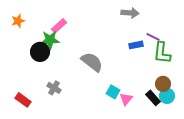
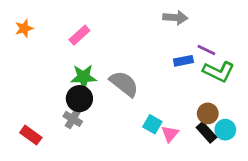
green star: (50, 40) -> (83, 77), moved
black circle: (40, 52) -> (79, 99), moved
green L-shape: (162, 53) -> (219, 72), turned -70
brown circle: (163, 84) -> (208, 113), moved

